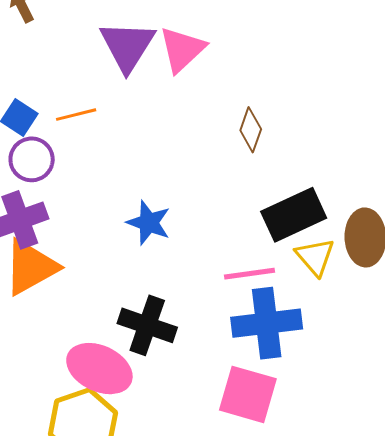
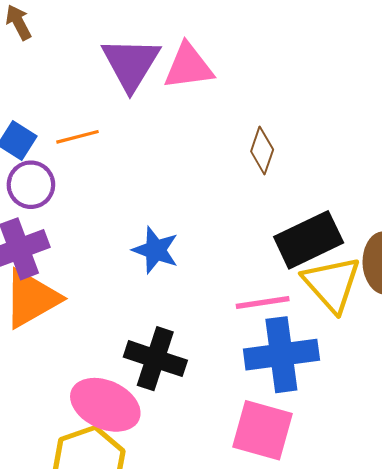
pink triangle: (182, 49) -> (189, 66), turned 36
yellow triangle: (315, 257) -> (332, 284), size x1.4

